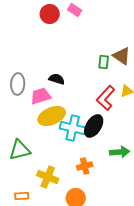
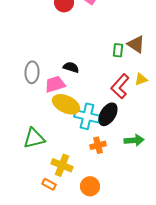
yellow ellipse: (52, 116) -> (66, 104), turned 48
orange cross: (85, 166) -> (98, 145), moved
orange rectangle: (22, 196) -> (49, 184), moved, turned 32

